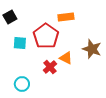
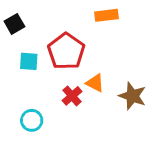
orange rectangle: (66, 17) -> (107, 15), moved
brown star: (92, 49) -> (132, 96), moved

